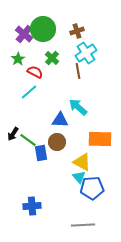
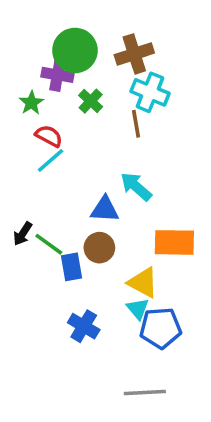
brown cross: (77, 31) -> (134, 54), size x1.5
purple cross: (24, 34) -> (58, 75), moved, turned -30
cyan cross: (86, 53) -> (150, 92), turned -35
red semicircle: (35, 72) -> (49, 136), moved
blue cross: (32, 206) -> (84, 326), moved, turned 36

